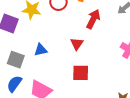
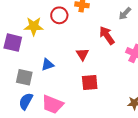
red arrow: (93, 19) -> (107, 35), moved, turned -54

